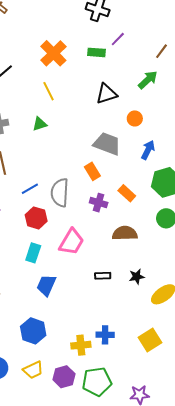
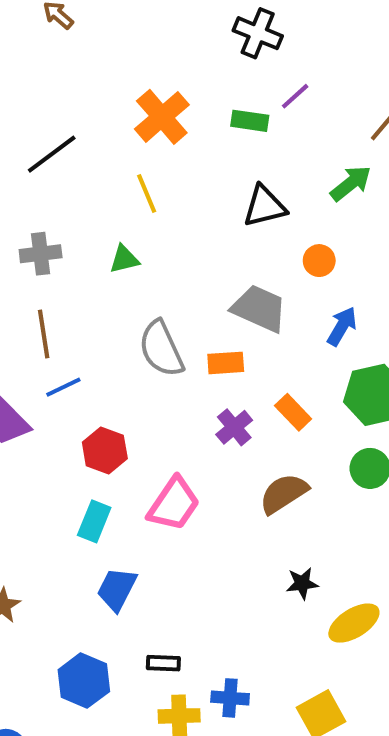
orange rectangle: (92, 171) -> (226, 363), turned -66
blue line: (30, 189) -> (63, 387), moved
gray semicircle: (60, 193) -> (161, 349), moved, turned -32
purple cross: (99, 203) -> (234, 427), turned 30
brown semicircle: (125, 233) -> (284, 493), turned -35
black rectangle: (103, 276) -> (163, 663), moved

